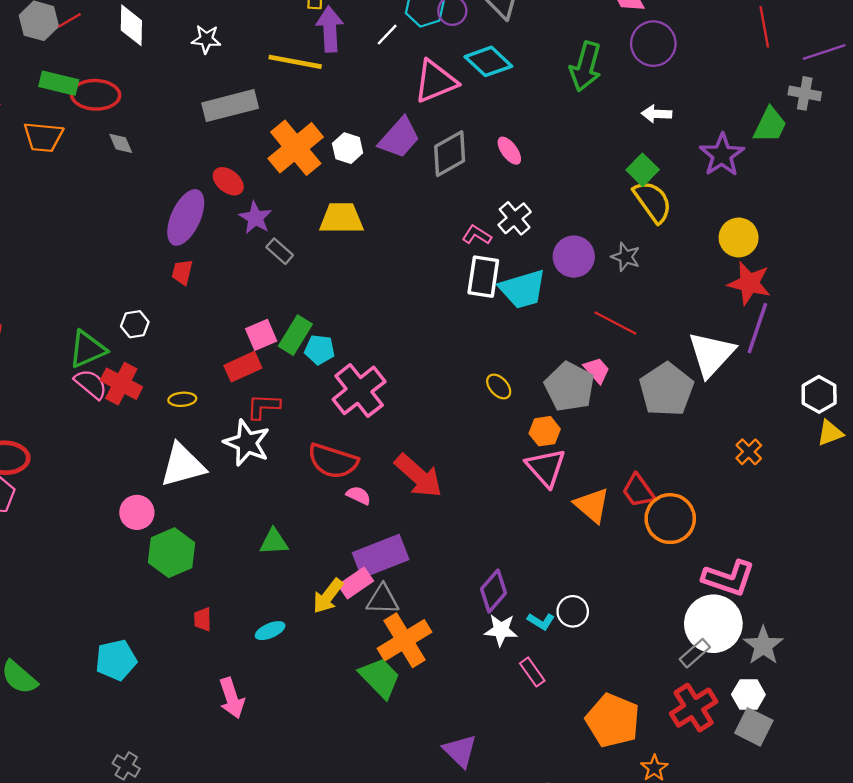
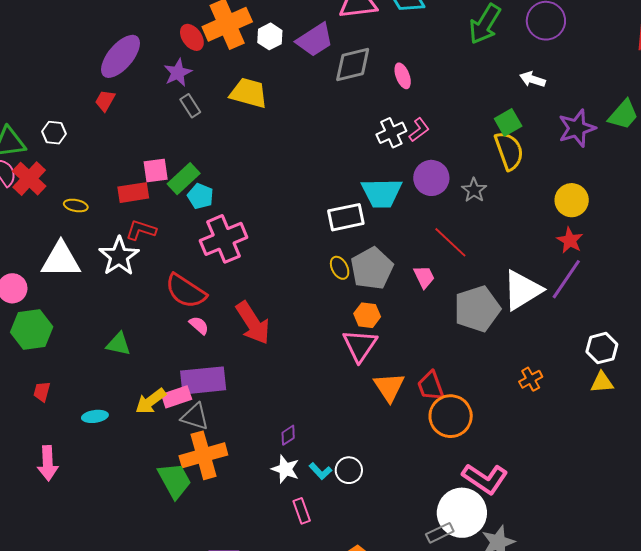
red ellipse: (228, 181) -> (192, 37), moved
pink L-shape: (477, 235) -> (419, 130), moved, turned 95
white rectangle: (483, 277) -> (346, 217), moved, turned 54
red star: (749, 283) -> (570, 240), size x0.7
gray pentagon: (569, 387) -> (372, 268), moved
purple diamond: (493, 591) -> (288, 435), size x0.6

